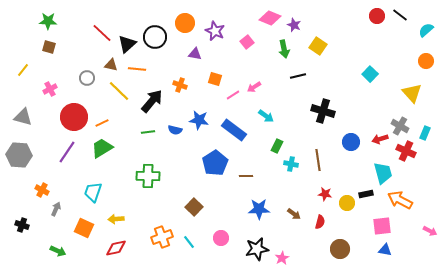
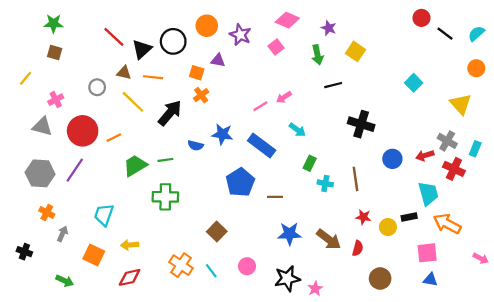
black line: (400, 15) -> (445, 34), moved
pink diamond: (270, 18) -> (287, 20), moved
orange square: (215, 79) -> (197, 73), moved
orange cross: (180, 85) -> (201, 95), turned 32
gray triangle: (23, 117) -> (42, 126), moved
green line: (148, 132) -> (165, 160), moved
green trapezoid: (102, 148) -> (135, 166), moved
gray hexagon: (19, 155) -> (40, 173), moved
brown arrow: (294, 214) -> (329, 239), size x1.6
orange cross: (162, 237) -> (181, 265), turned -35

